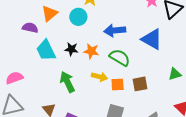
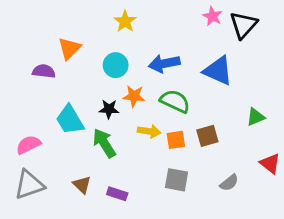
cyan circle: (78, 17) -> (116, 65), moved
black star: (71, 49) -> (109, 109), moved
cyan trapezoid: (46, 50) -> (70, 120), moved

